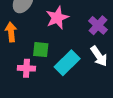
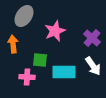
cyan rectangle: (67, 63) -> (64, 72), turned 45

